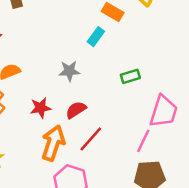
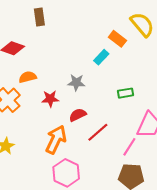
red star: (41, 108) -> (50, 99), moved
red line: (91, 139) -> (98, 132), moved

